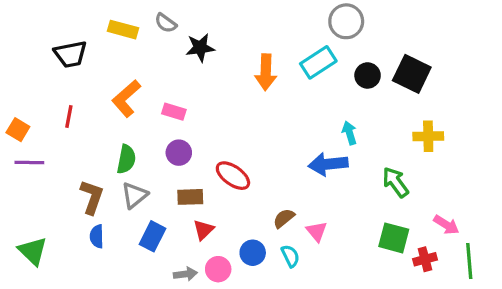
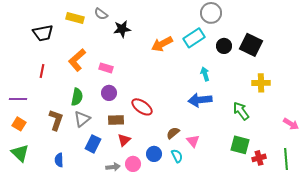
orange arrow: (266, 72) -> (162, 44), turned 60
orange square: (18, 130) -> (19, 124), moved
cyan arrow: (349, 133) -> (205, 74), moved
pink arrow: (446, 225) -> (291, 124), moved
blue semicircle: (97, 236) -> (59, 160), moved

